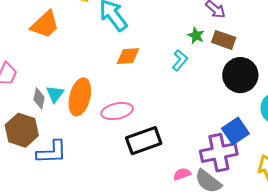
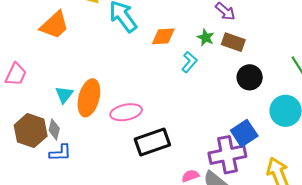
orange diamond: (128, 56) -> (163, 36), moved
black circle: (240, 75) -> (250, 77), size x0.7
gray diamond: (39, 99) -> (54, 129), moved
blue L-shape: (52, 152) -> (60, 153), size x0.7

